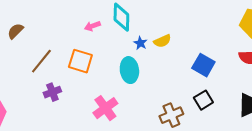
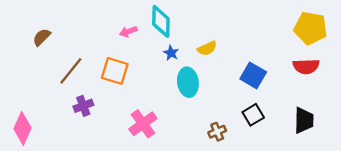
blue star: (140, 43) -> (171, 53), moved
cyan ellipse: (129, 70) -> (188, 82), moved
brown cross: (171, 115) -> (217, 132), size x0.7

